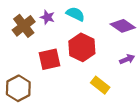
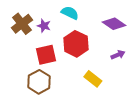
purple star: (47, 17) -> (44, 26), moved
brown hexagon: (18, 88) -> (39, 82), moved

